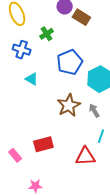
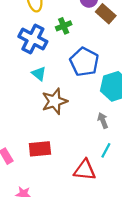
blue cross: (22, 50) -> (33, 39), size x1.4
blue pentagon: (70, 62) -> (84, 62), turned -30
brown star: (69, 105) -> (55, 101), moved

